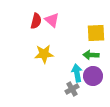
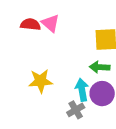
red semicircle: (36, 21) -> (30, 24), turned -98
yellow star: (44, 54) -> (40, 81), moved

